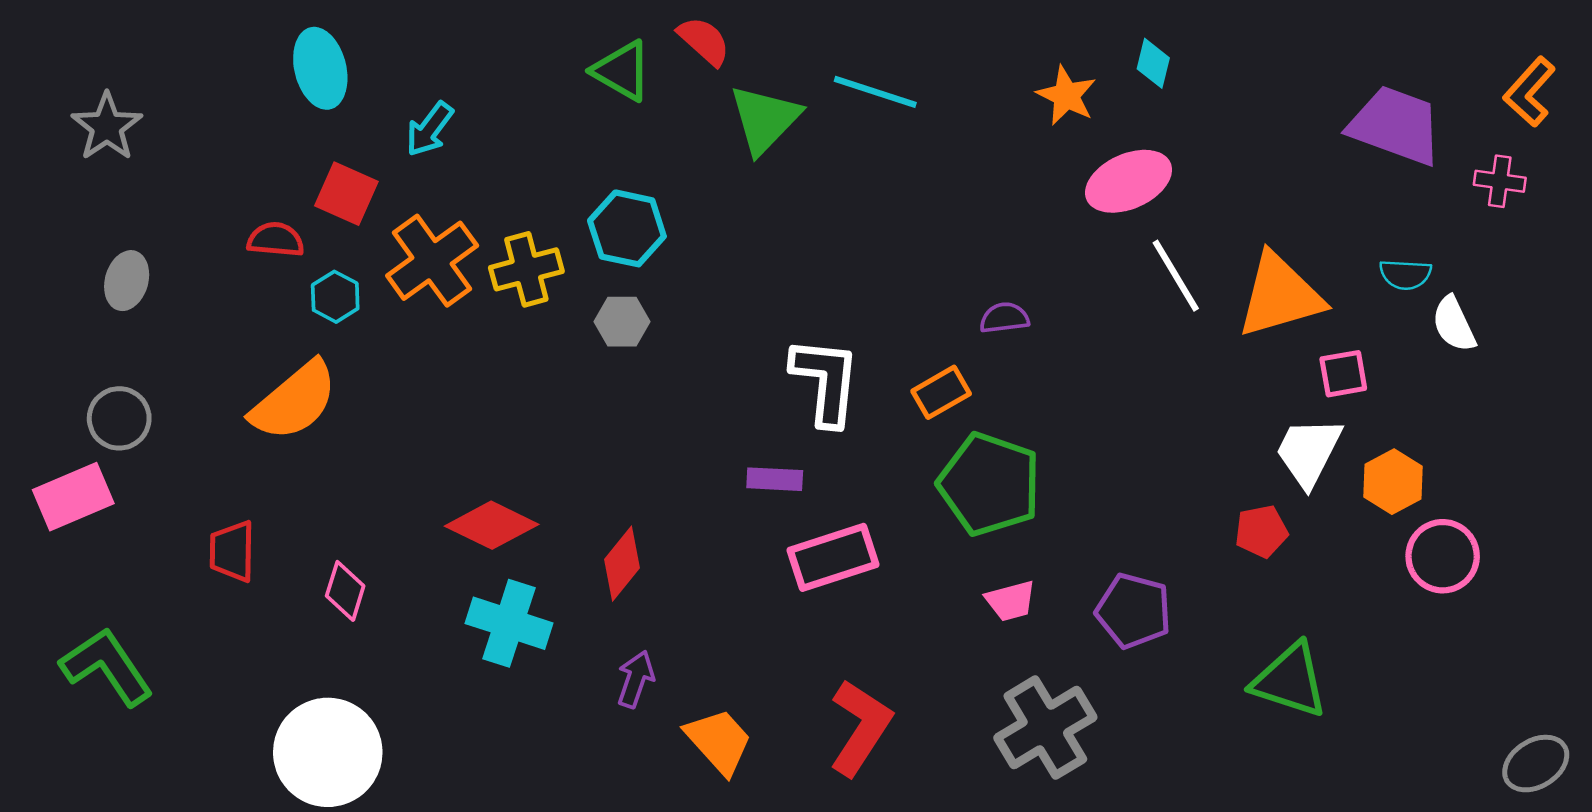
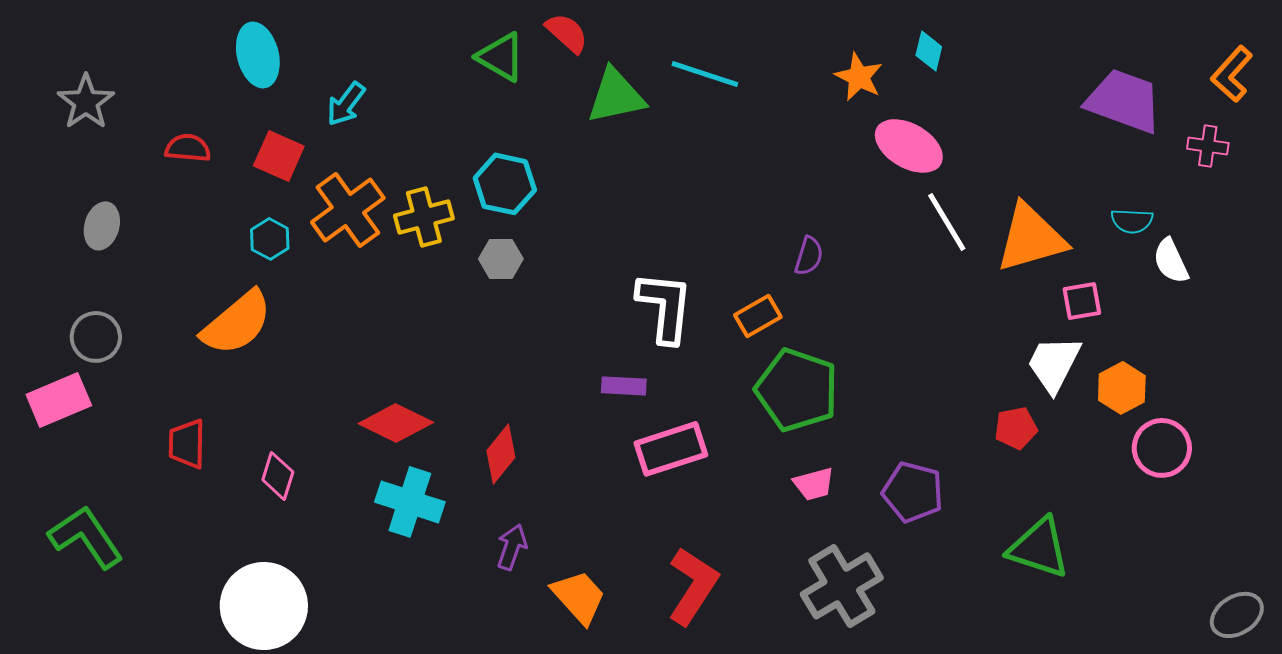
green triangle: (765, 119) -> (616, 96), turned 34
pink ellipse: (1129, 181) -> (909, 146), turned 54
red semicircle: (276, 240) -> (188, 148), moved
purple semicircle: (1004, 318) -> (809, 256), turned 114

